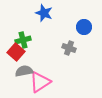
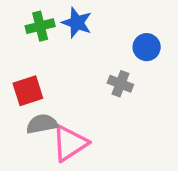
green cross: (23, 40) -> (40, 26), moved
red square: (16, 52) -> (28, 91), turned 30

